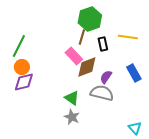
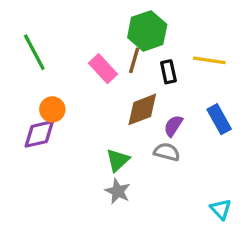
green line: (19, 46) -> (34, 52), moved, turned -55
pink rectangle: (74, 56) -> (103, 69), moved
orange circle: (22, 67) -> (52, 109), moved
gray semicircle: (102, 93) -> (167, 152), size x0.7
green triangle: (72, 98) -> (118, 160), turned 42

